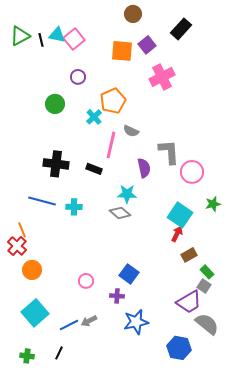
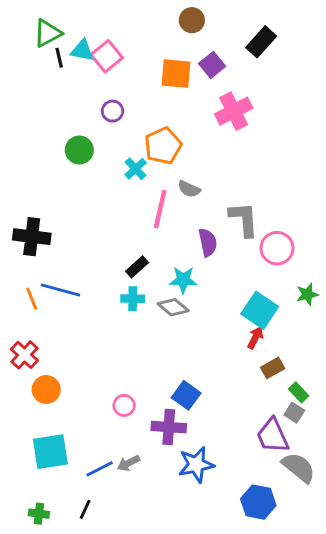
green triangle: (20, 36) -> (48, 33), moved
black cross: (56, 164) -> (32, 237), moved
black rectangle: (94, 169) -> (137, 267), moved, turned -63
cyan cross: (74, 207) -> (133, 299), moved
orange line: (22, 230) -> (32, 299), moved
purple cross: (117, 296) -> (169, 427), size x1.6
purple trapezoid: (189, 302) -> (273, 436), turned 96
cyan square: (35, 313) -> (50, 452), turned 32

